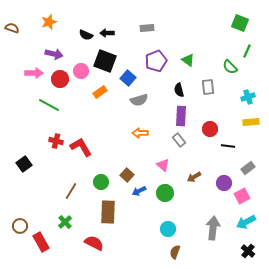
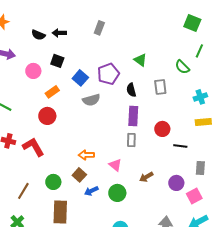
gray rectangle: (147, 28) -> (99, 28), turned -64
black square: (105, 61) -> (57, 61), size x0.6
purple pentagon: (156, 61) -> (108, 74), moved
red circle: (60, 79) -> (47, 116), moved
orange arrow: (140, 133) -> (86, 155), moved
gray rectangle: (179, 140) -> (131, 140), turned 40
gray rectangle: (248, 168) -> (200, 168), turned -48

